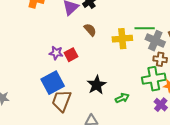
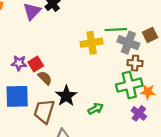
brown semicircle: (90, 30) -> (45, 78), moved
blue square: (53, 83) -> (17, 96), turned 30
brown trapezoid: (61, 101) -> (44, 111), moved

